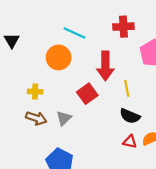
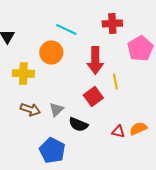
yellow cross: (35, 92) -> (23, 73), moved, size x1.5
red square: (87, 94) -> (93, 96), moved
black semicircle: (130, 116) -> (78, 124), moved

